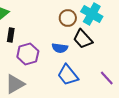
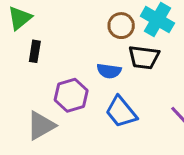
black trapezoid: (83, 39) -> (144, 57), turned -40
purple hexagon: (28, 54) -> (71, 95), moved

